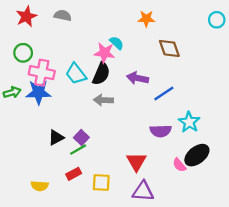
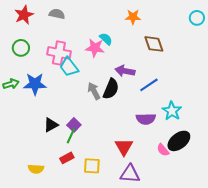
pink cross: (42, 73) -> (59, 53), moved
black semicircle: (101, 74) -> (111, 89), moved
gray arrow: (103, 100) -> (94, 91), turned 60
green line: (78, 150) -> (71, 136), turned -35

